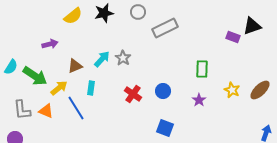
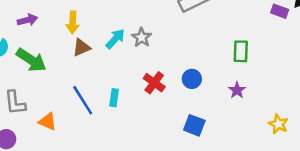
purple arrow: (50, 44) -> (27, 20), moved
yellow arrow: (59, 88) -> (73, 22), moved, turned 132
cyan rectangle: (91, 88) -> (114, 98), moved
yellow star: (232, 90) -> (278, 124), moved
orange triangle: (46, 111) -> (48, 122), moved

